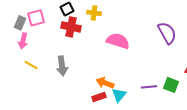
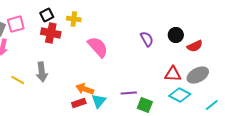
purple semicircle: (167, 33) -> (147, 39), size x0.7
pink semicircle: (118, 41) -> (98, 47), turned 30
yellow line: (31, 65) -> (18, 80), moved
green square: (171, 85) -> (145, 105), moved

